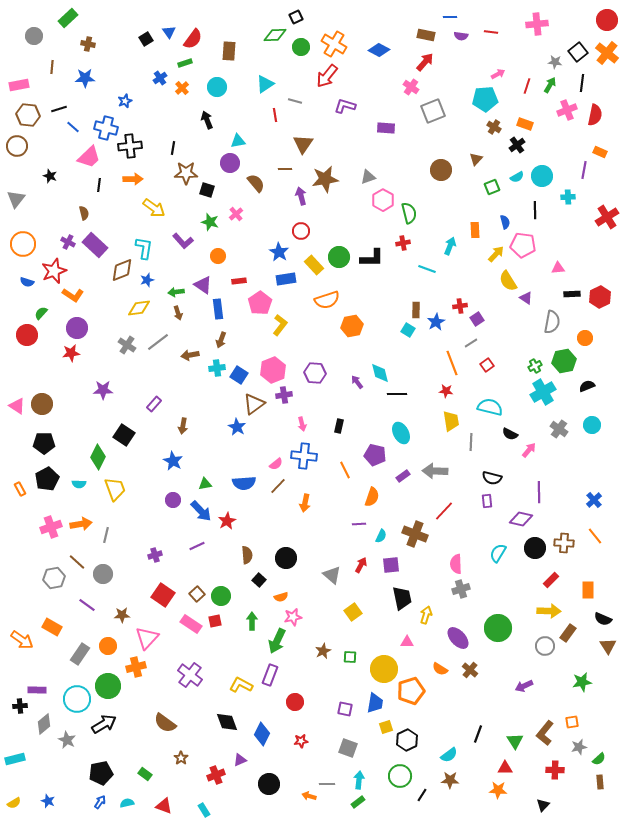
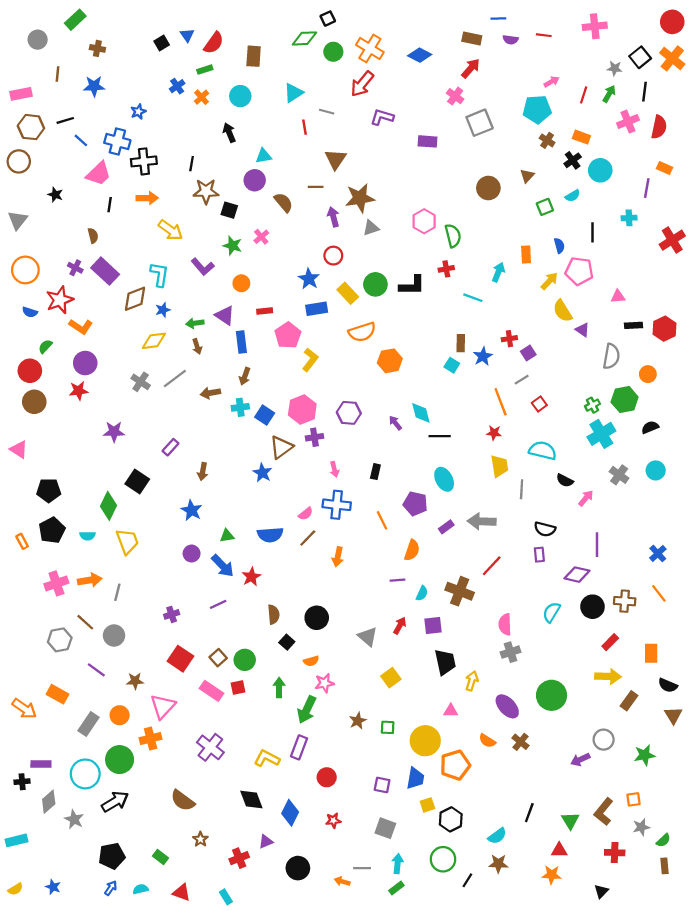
cyan circle: (542, 176) -> (600, 170), moved
gray triangle: (368, 177) -> (371, 228), moved
brown circle: (42, 404) -> (34, 402), moved
gray circle: (545, 646) -> (604, 740), moved

